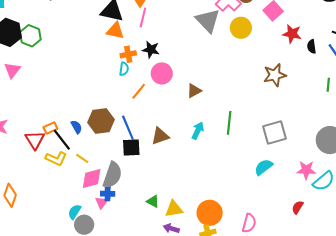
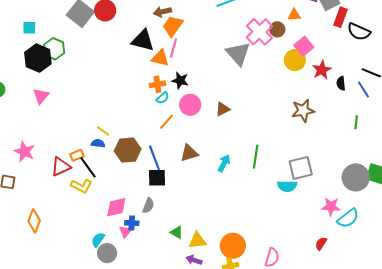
yellow circle: (241, 28) -> (295, 60), moved
orange triangle: (115, 31) -> (160, 58), moved
red star: (292, 34) -> (322, 70), turned 30
green hexagon: (30, 36) -> (54, 49), moved
cyan semicircle: (124, 69) -> (163, 98), moved, turned 40
brown triangle: (194, 91) -> (223, 109), moved
blue semicircle: (76, 127) -> (98, 143), moved, turned -56
brown triangle: (160, 136) -> (189, 153), moved
red triangle: (35, 140) -> (61, 167), turned 35
yellow line: (82, 158) -> (103, 131), moved
cyan semicircle: (264, 167) -> (287, 186), moved, turned -144
gray semicircle: (112, 175) -> (148, 206), moved, size x0.6

